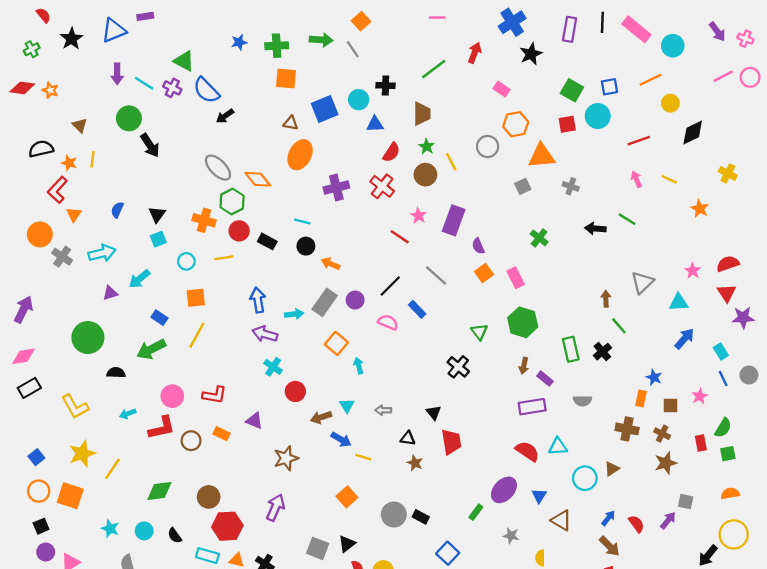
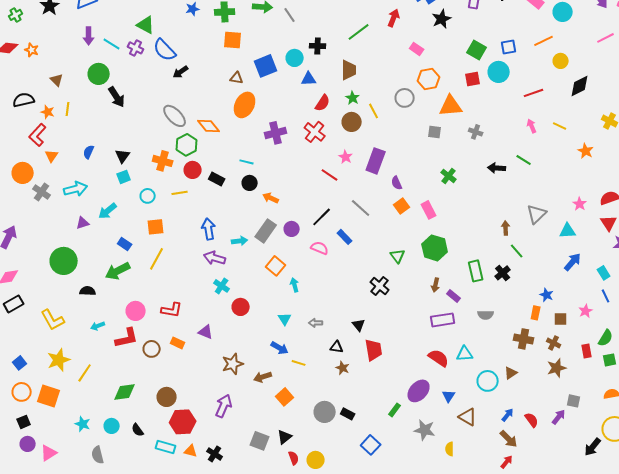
gray square: (523, 186) -> (435, 132), turned 32
brown arrow: (321, 417) -> (263, 377), moved
gray star: (511, 536) -> (425, 430), size x1.5

